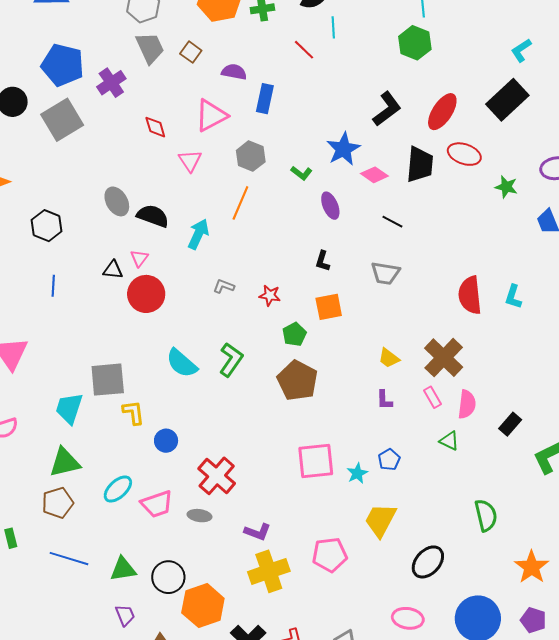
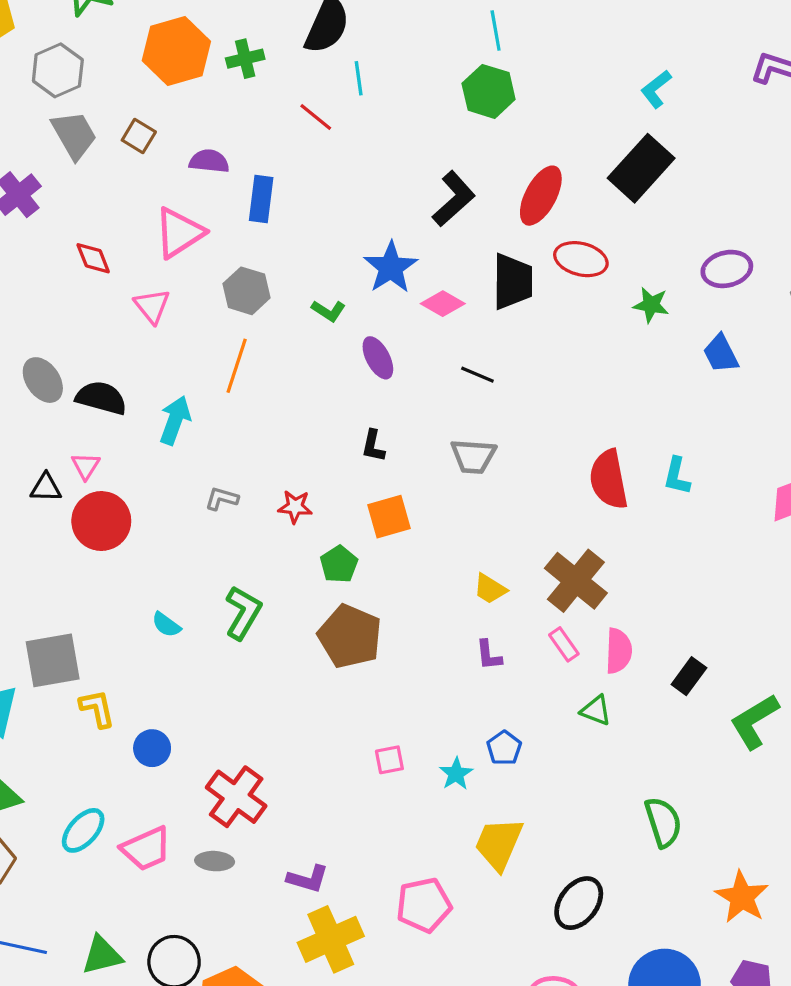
cyan semicircle: (182, 363) -> (166, 625), size x0.6
pink square: (316, 461) -> (389, 760), size x0.5

